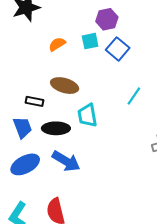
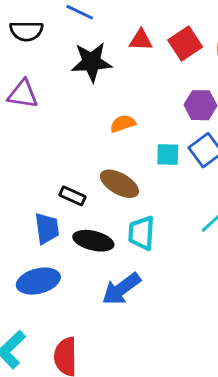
cyan square: (90, 41) -> (168, 154), moved
blue arrow: (66, 161) -> (121, 289), moved, turned 100

